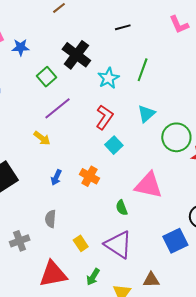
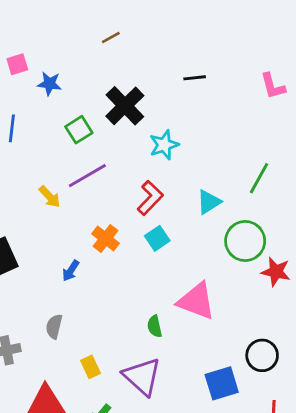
green line: (143, 70) -> (259, 178), moved
yellow arrow: (42, 138) -> (50, 197), moved
orange cross: (89, 176) -> (106, 238), moved

